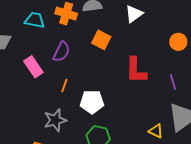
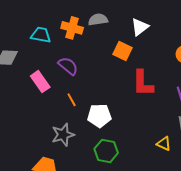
orange square: (101, 40) -> (122, 51), moved
purple semicircle: (62, 52) -> (68, 66), turned -75
orange line: (64, 86) -> (72, 100), turned -48

